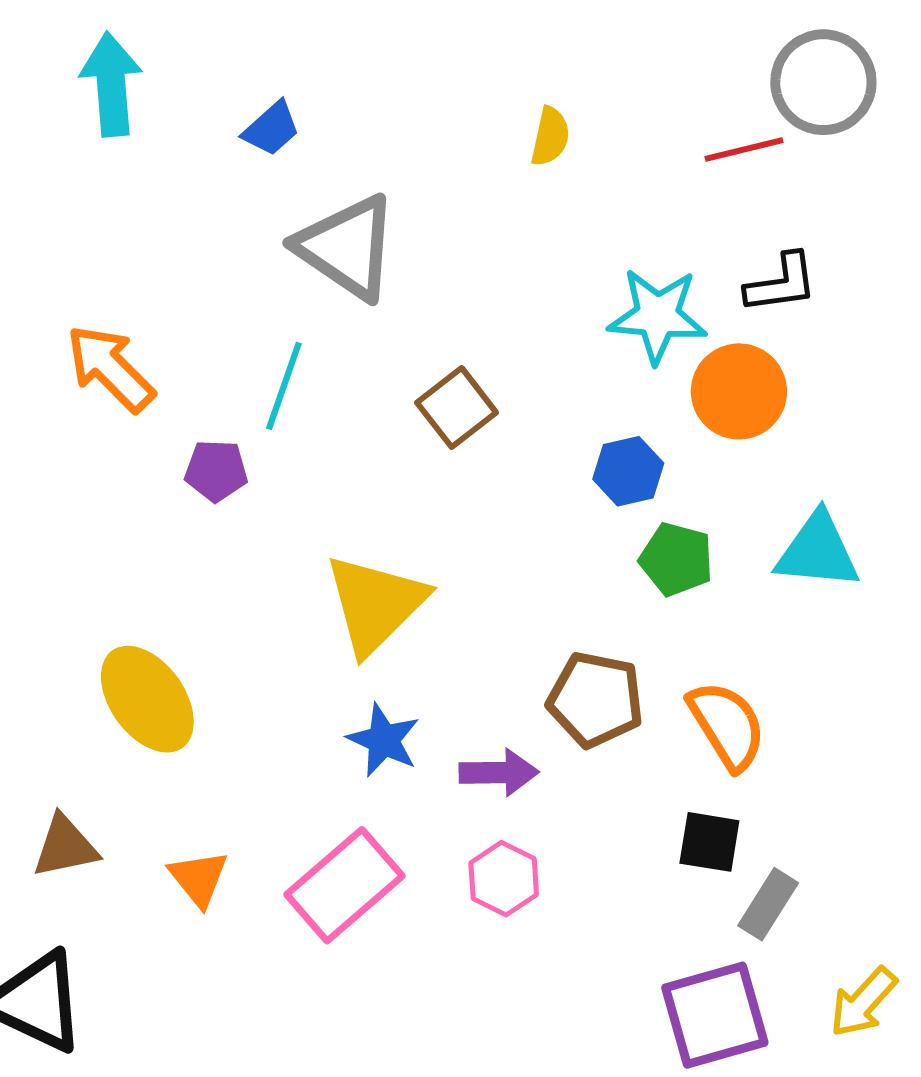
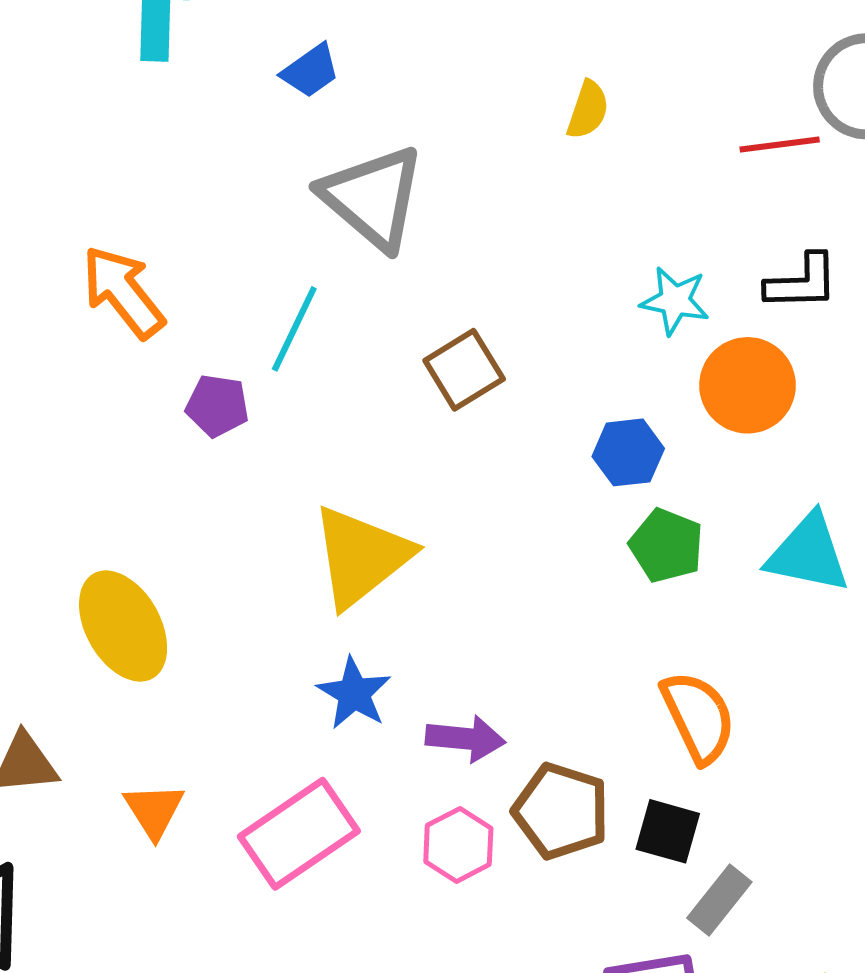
cyan star: (657, 316) -> (675, 301), size x0.7
brown pentagon: (595, 700) -> (561, 811), moved

